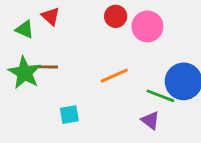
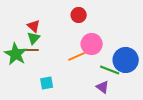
red triangle: (51, 16) -> (34, 26), moved
pink circle: (147, 26) -> (92, 44), moved
green triangle: (25, 29) -> (34, 38), moved, turned 48

